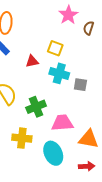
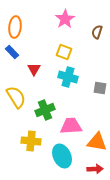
pink star: (68, 15) -> (65, 19), moved
red triangle: (32, 61) -> (34, 69), moved, turned -48
gray square: (80, 85) -> (100, 88), moved

